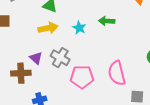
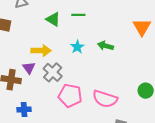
yellow arrow: (48, 28) -> (41, 51), moved
pink semicircle: (117, 73) -> (105, 99), turned -70

